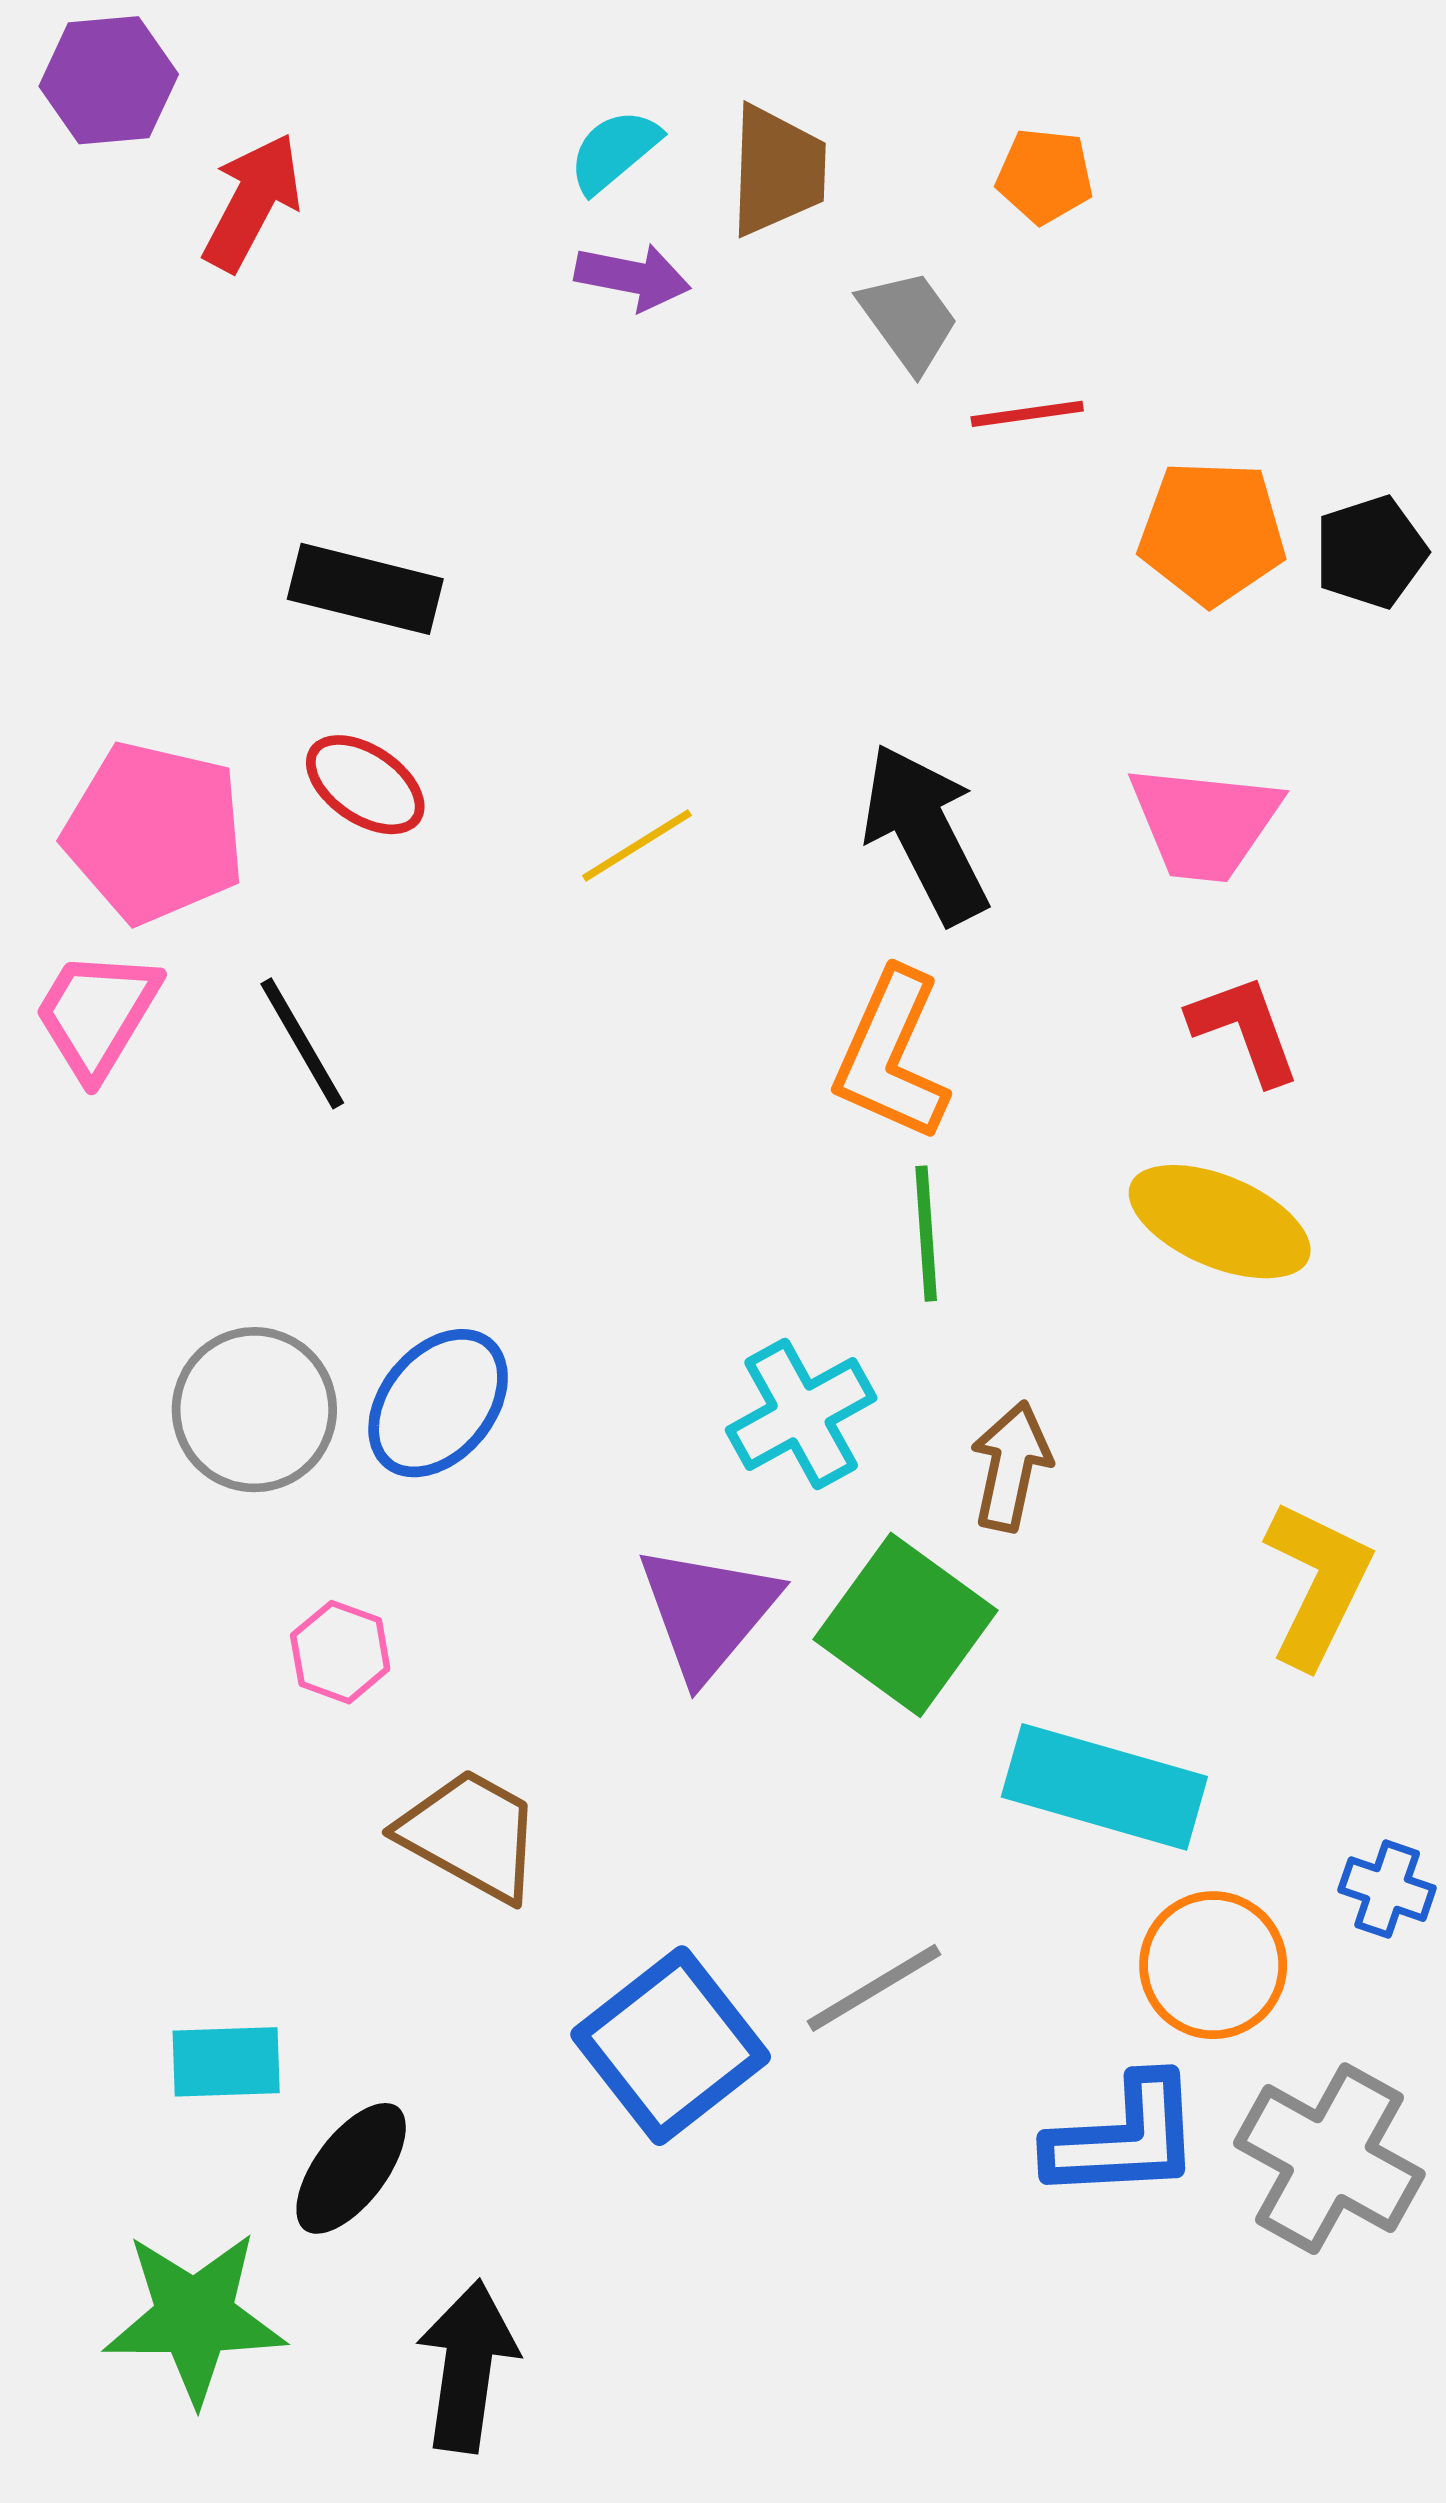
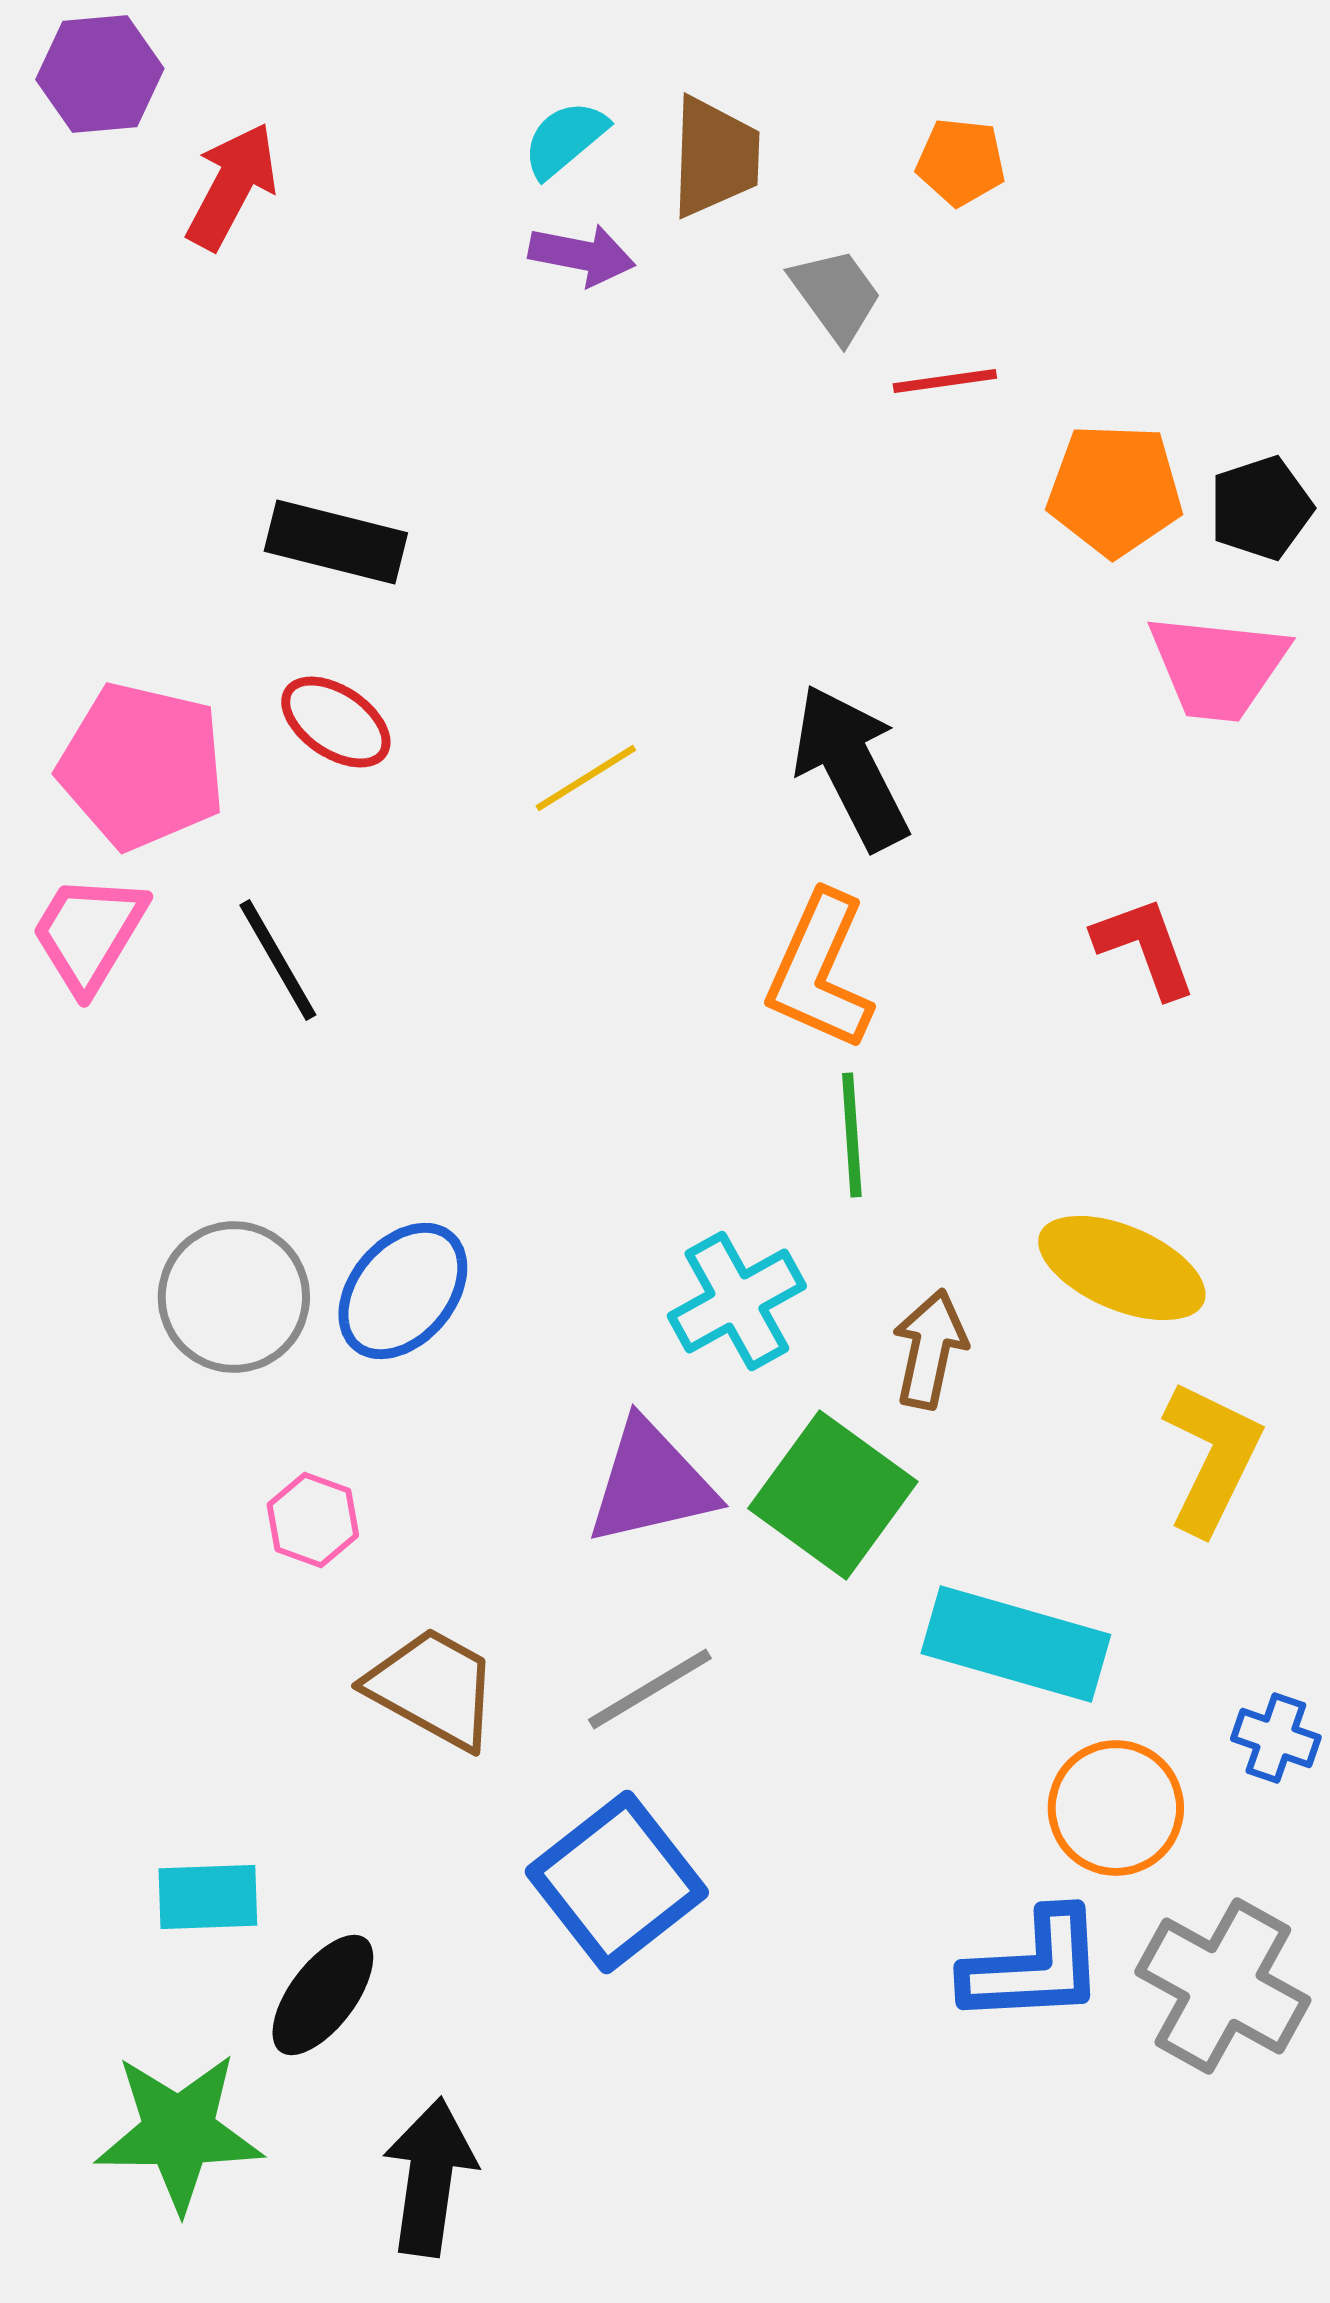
pink trapezoid: (1204, 823) -> (1218, 667), moved
yellow ellipse: (1220, 1222) -> (1122, 1268), moved
purple triangle: (708, 1612) -> (651, 1483), turned 37
gray line: (874, 1988) -> (650, 1689), moved

